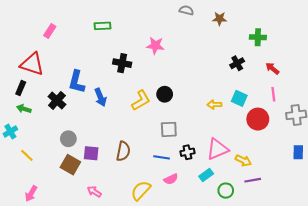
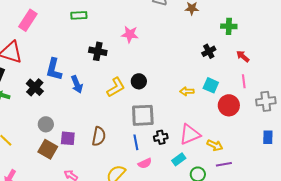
pink rectangle: (50, 31) -> (28, 20), size x1.5
gray square: (169, 129) -> (143, 115), size x1.4
blue line: (162, 157) -> (136, 142), turned 70

